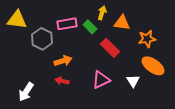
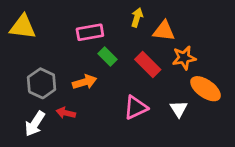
green rectangle: (90, 27) -> (107, 56), moved
gray hexagon: (42, 39) -> (42, 83), moved
orange star: (147, 39) -> (184, 58), moved
red arrow: (62, 81) -> (66, 113), moved

